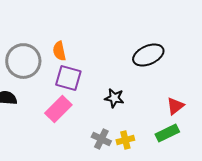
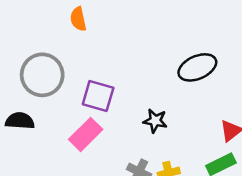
orange semicircle: (59, 51) -> (78, 19), moved

